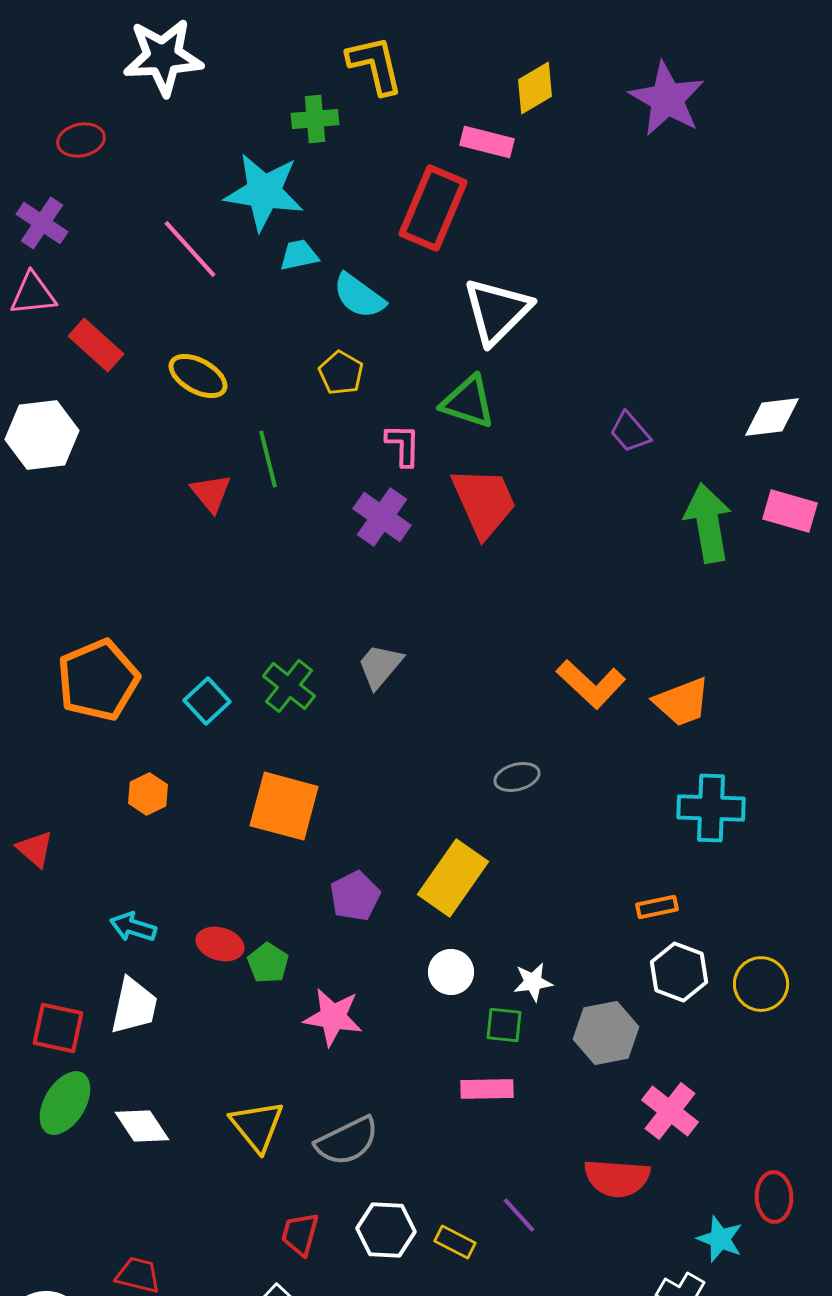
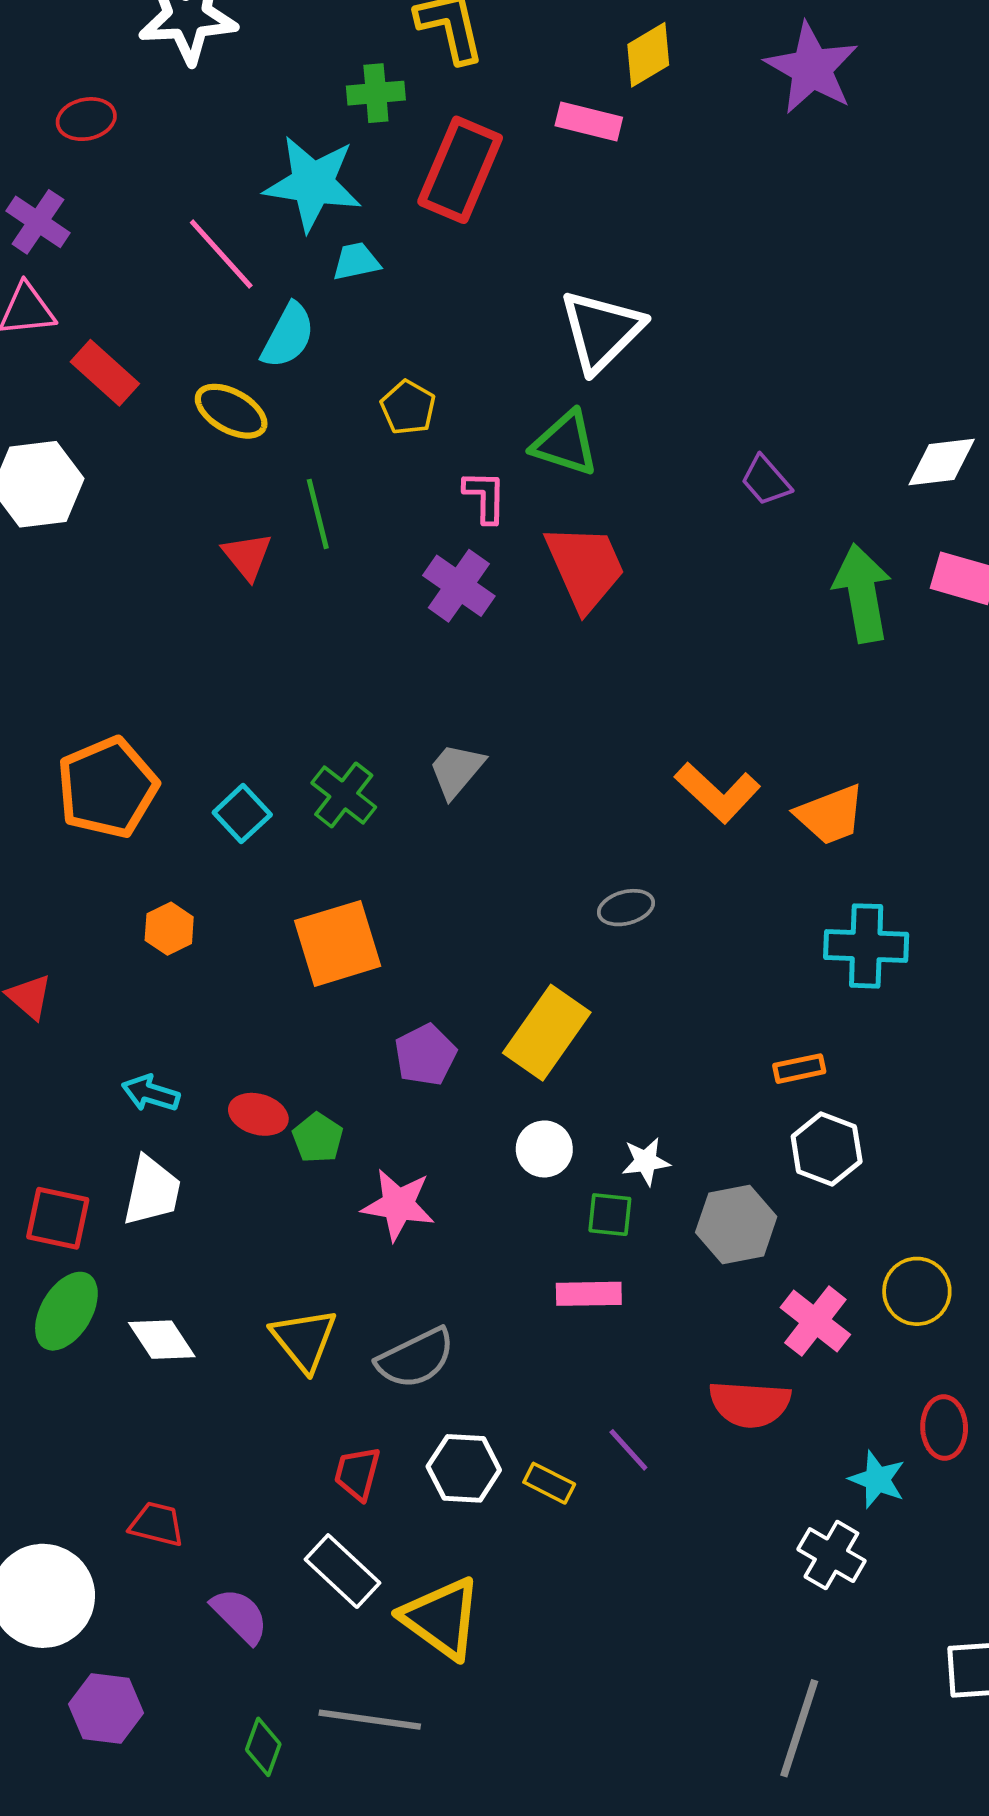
red rectangle: (433, 208) -> (460, 170), moved
cyan semicircle: (359, 296) -> (288, 336), moved, turned -98
orange square: (284, 806) -> (338, 943), turned -32
yellow circle: (761, 984) -> (917, 1291), moved

